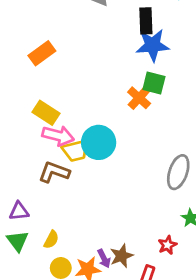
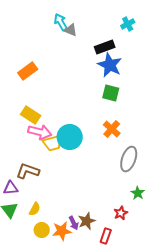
black rectangle: (146, 21) -> (105, 47), turned 72
blue star: (153, 45) -> (110, 65), turned 30
orange cross: (139, 98) -> (112, 129), moved
brown L-shape: (54, 172) -> (28, 171), moved

